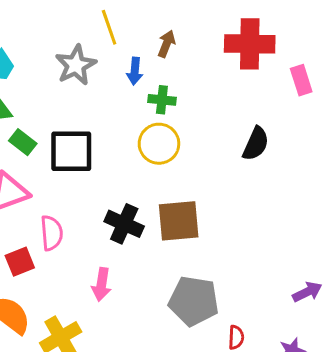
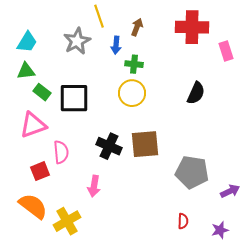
gray pentagon: (194, 301) -> (192, 172), moved

